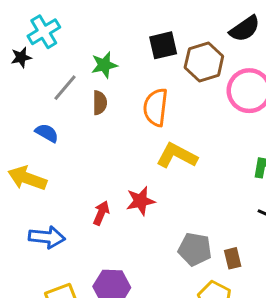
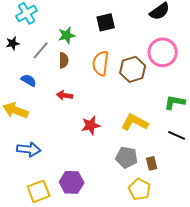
black star: (21, 57) -> (13, 43), moved
brown hexagon: (204, 62) -> (133, 69), moved
yellow L-shape: (177, 156) -> (135, 122), moved
red arrow: (101, 213) -> (65, 95), moved, turned -105

